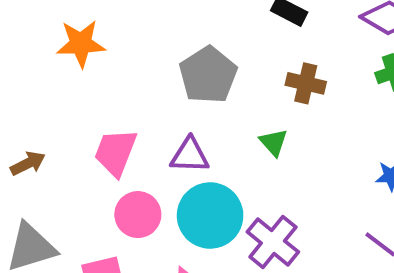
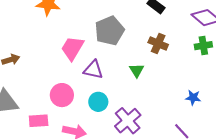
pink trapezoid: (116, 152) -> (72, 48), moved
cyan circle: (210, 215) -> (98, 102), size x0.6

